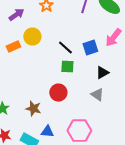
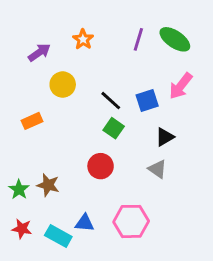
orange rectangle: (13, 47) -> (32, 121), moved
green square: (67, 67) -> (114, 128), turned 32
brown star: (33, 109) -> (48, 185), moved

